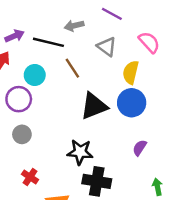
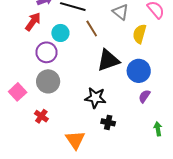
blue circle: (132, 103) -> (139, 71), moved
gray circle: (22, 134) -> (48, 81), size x1.5
red cross: (30, 177) -> (41, 116), moved
black cross: (97, 181) -> (108, 122), size x0.6

